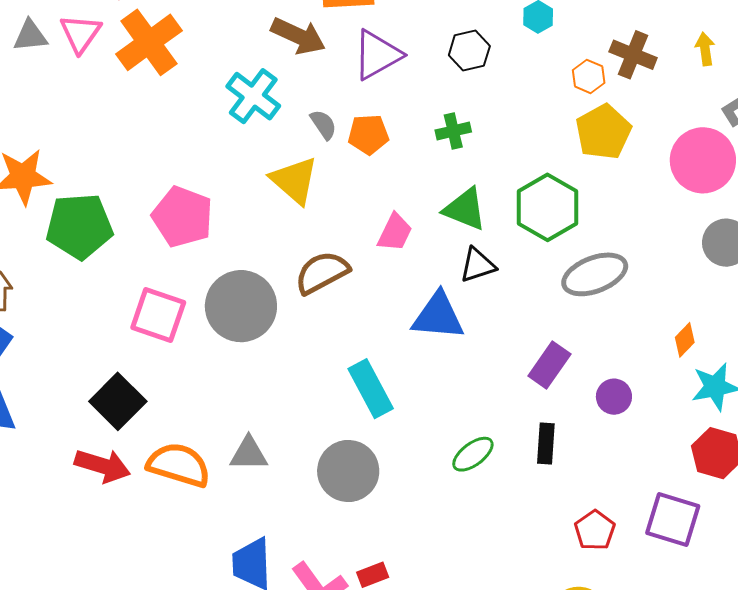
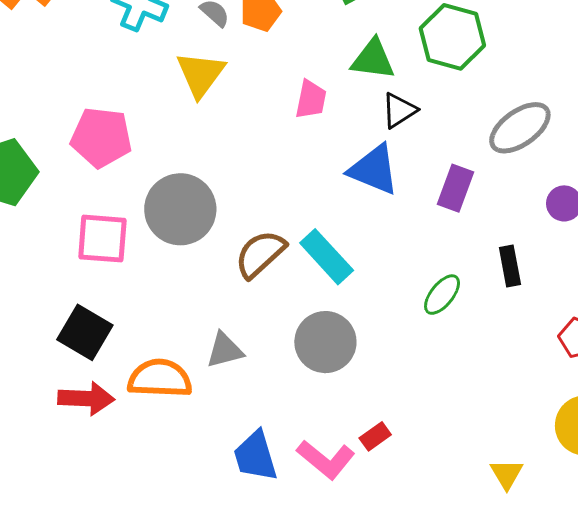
yellow triangle: (294, 180) -> (201, 74), turned 40
brown semicircle: (322, 273) -> (260, 254), moved
gray ellipse: (595, 274) -> (520, 128), moved
blue triangle: (438, 316) -> (374, 170), turned 32
purple rectangle: (549, 365) -> (456, 188), moved

